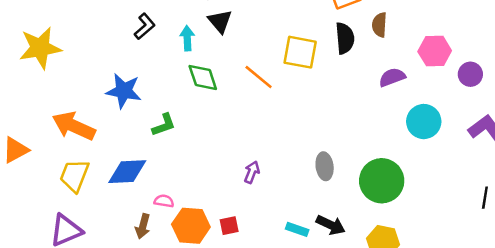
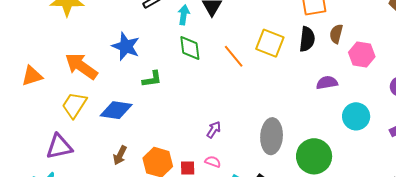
pink hexagon: (435, 51) -> (362, 55), moved
purple semicircle: (392, 77) -> (327, 83), moved
gray ellipse: (325, 166) -> (272, 136), size x1.6
pink semicircle: (164, 201) -> (213, 162), moved

